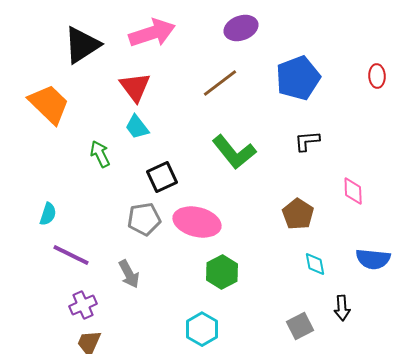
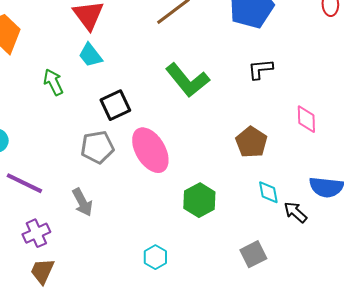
pink ellipse: (197, 222) -> (150, 150), turned 45
green hexagon: (222, 272) -> (199, 200), moved
black arrow: (342, 308) -> (295, 212), moved, turned 135
cyan hexagon: (202, 329) -> (155, 257), size x0.7

